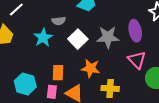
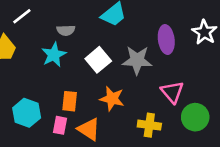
gray semicircle: (59, 21) -> (66, 30), moved
purple ellipse: (135, 31) -> (166, 39), moved
yellow cross: (110, 88) -> (149, 125), moved

